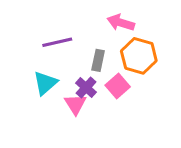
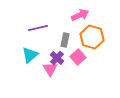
pink arrow: (121, 23) -> (80, 15), turned 138

